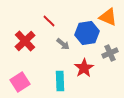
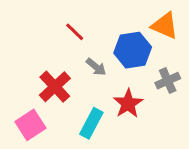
red cross: (25, 41) -> (55, 87), moved
cyan rectangle: (60, 81) -> (91, 123), turned 30

